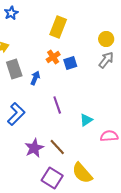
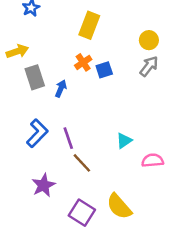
purple line: (57, 105) -> (68, 138), moved
brown line: (57, 147) -> (82, 163), moved
purple star: (34, 148) -> (43, 185), moved

